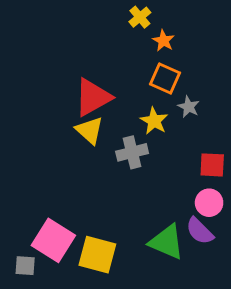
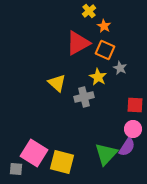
red triangle: (93, 97) -> (78, 43), moved
purple semicircle: (200, 231) -> (127, 147), turned -102
green triangle: (167, 242) -> (106, 154), turned 50

